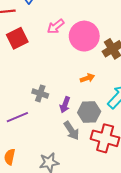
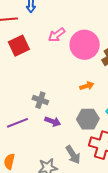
purple arrow: (65, 105) -> (53, 121), moved, turned -91
gray arrow: (72, 131) -> (73, 155), moved

